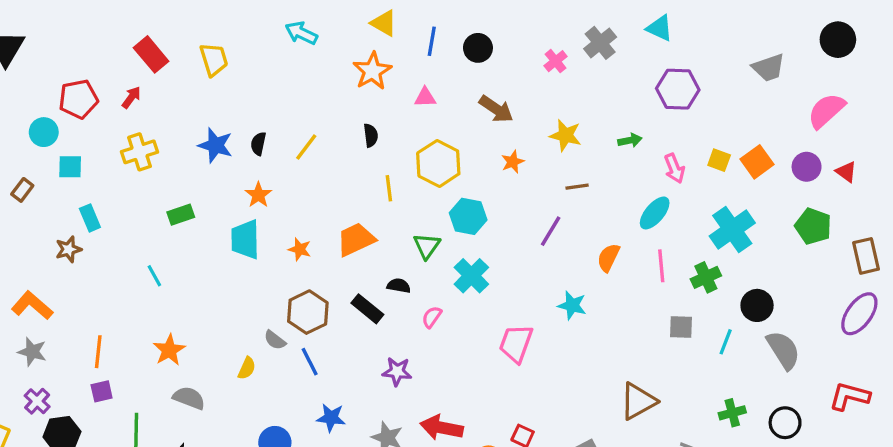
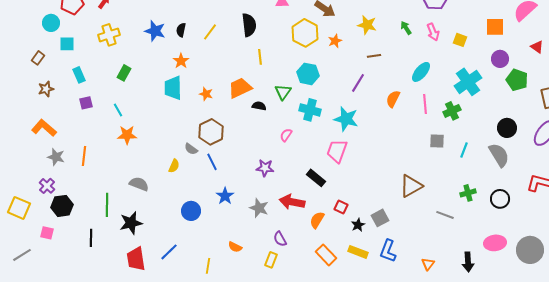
black semicircle: (371, 135) -> (249, 25), size x1.6
green arrow: (630, 140) -> (406, 28), turned -112
orange square: (757, 162) -> (495, 27), moved, turned 36
yellow hexagon: (438, 163) -> (305, 33), moved
purple circle: (807, 167) -> (500, 59), moved
pink arrow: (674, 168) -> (433, 32), moved
green rectangle: (181, 215) -> (124, 73), moved, turned -42
brown star: (68, 249) -> (46, 89), moved
cyan cross: (471, 276) -> (310, 110), turned -30
black semicircle: (399, 286) -> (259, 106), moved
cyan star: (572, 305) -> (346, 119), moved, size x1.4
black circle: (757, 305) -> (507, 128), moved
black rectangle: (367, 309) -> (316, 178), moved
orange star: (169, 350) -> (127, 135), moved, turned 30
gray star: (32, 352) -> (56, 157), moved
purple square: (102, 391) -> (86, 103), moved
blue star: (331, 418) -> (225, 196), turned 30

